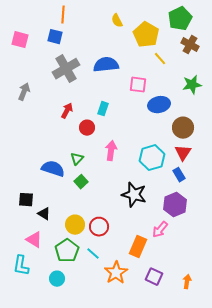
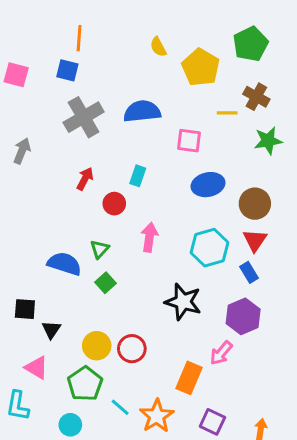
brown cross: (190, 45) -> (256, 97), moved
yellow line: (160, 59) -> (227, 113), moved, turned -48
blue ellipse: (159, 105) -> (208, 185), moved
black triangle: (44, 214) -> (51, 330), turned 32
cyan line: (93, 254) -> (120, 407), moved

